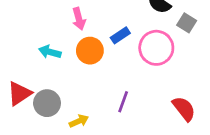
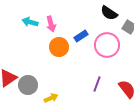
cyan arrow: (50, 52) -> (30, 22), moved
purple line: (123, 102) -> (97, 84), moved

